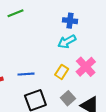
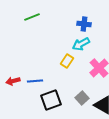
yellow rectangle: (62, 72) -> (67, 61), moved
blue line: (26, 74) -> (35, 81), moved

